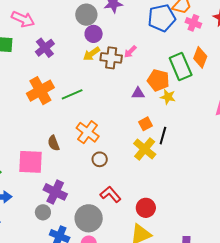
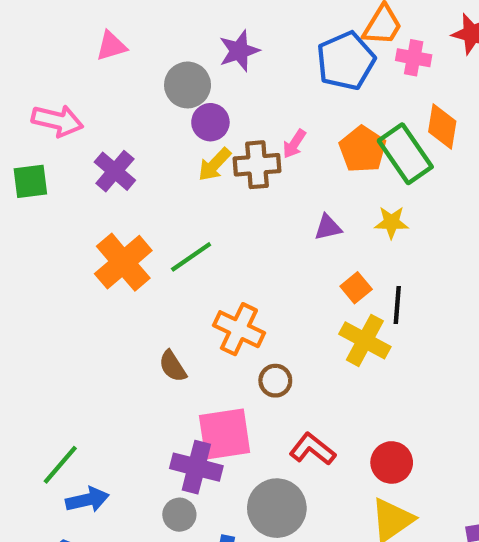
orange pentagon: (158, 80) -> (363, 149), moved, turned 30
pink square: (30, 162) -> (225, 434), moved

